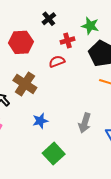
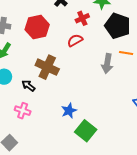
blue star: (40, 121) -> (69, 111), moved
gray arrow: (85, 123) -> (107, 63), moved

